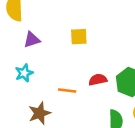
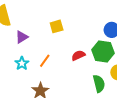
orange line: (67, 90) -> (45, 61), moved, turned -48

